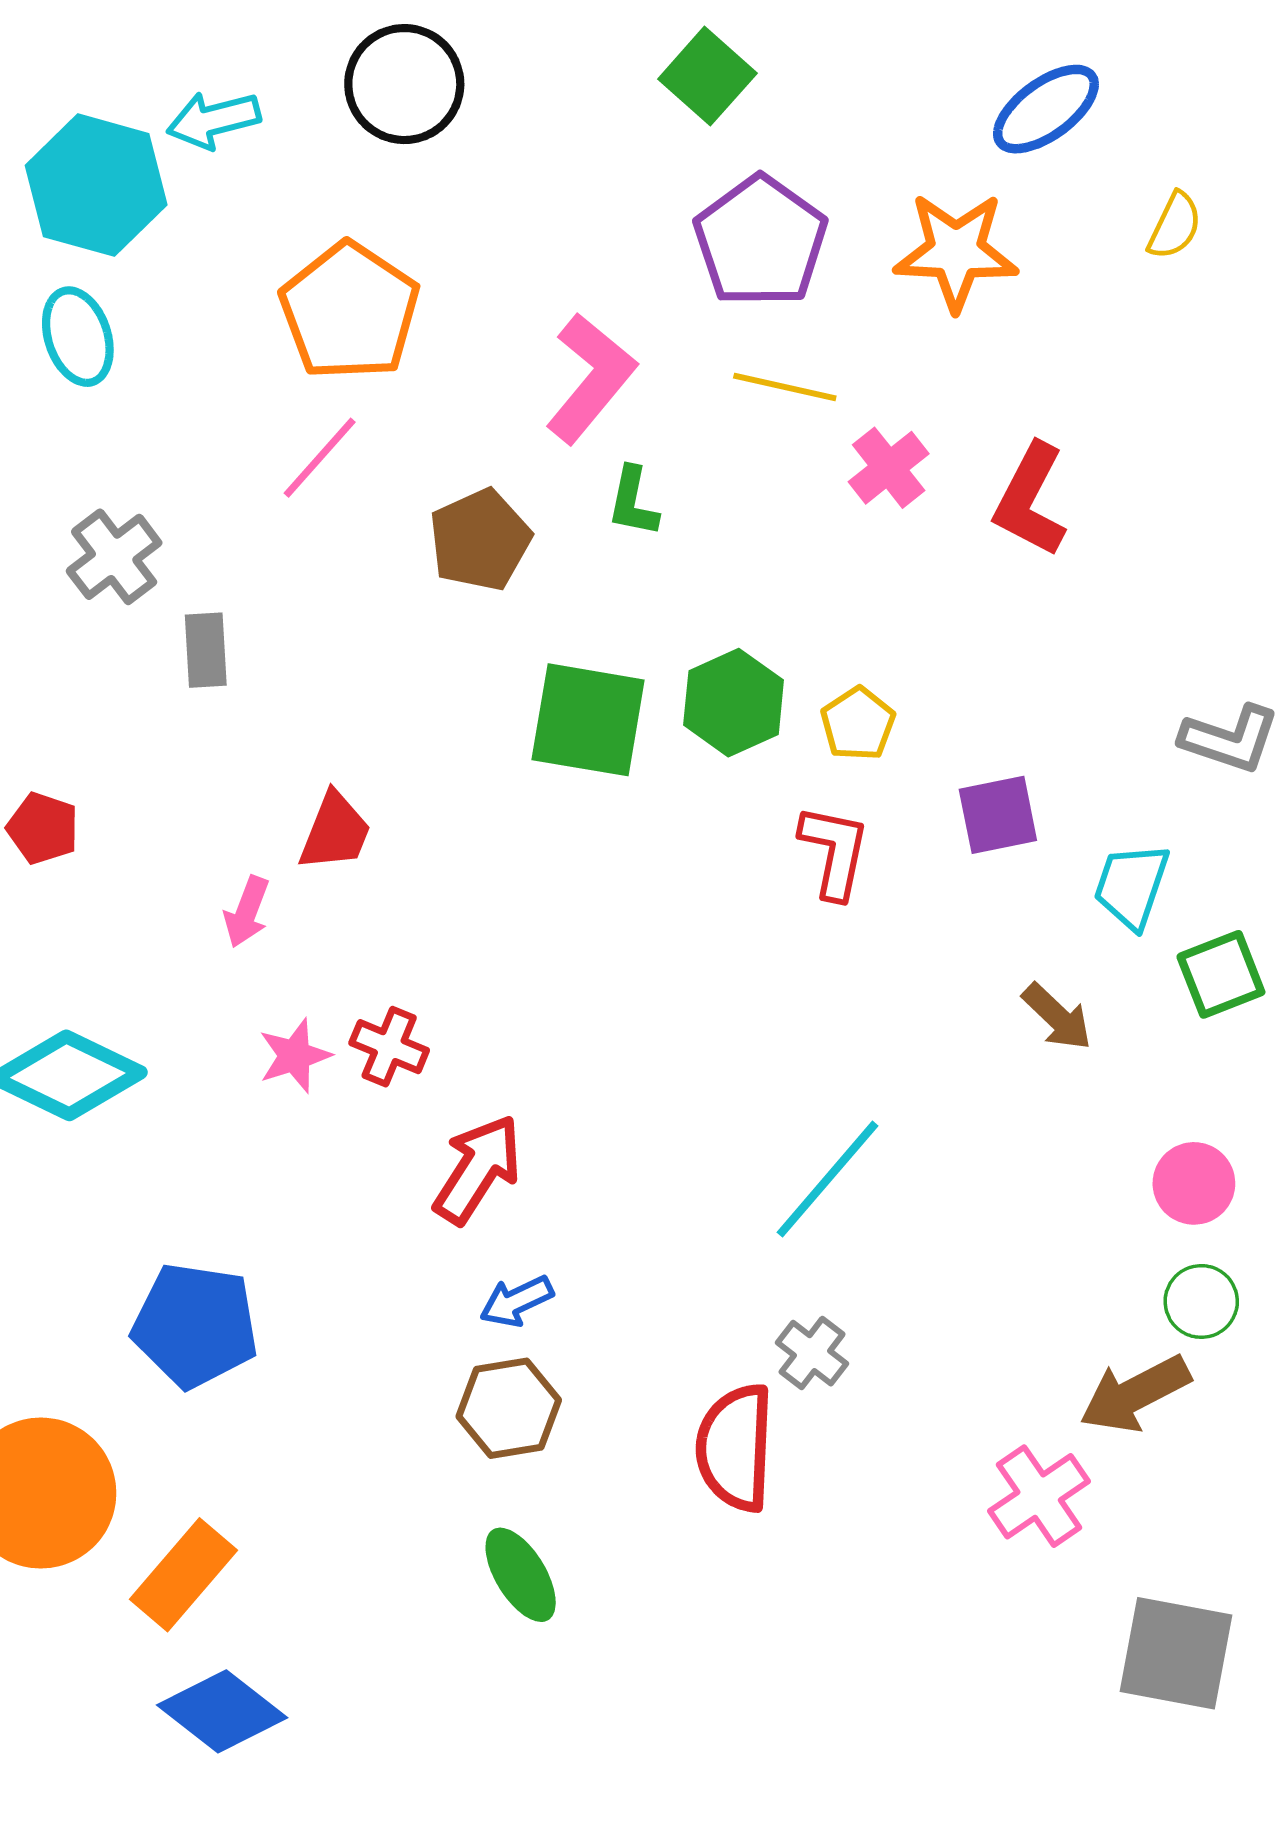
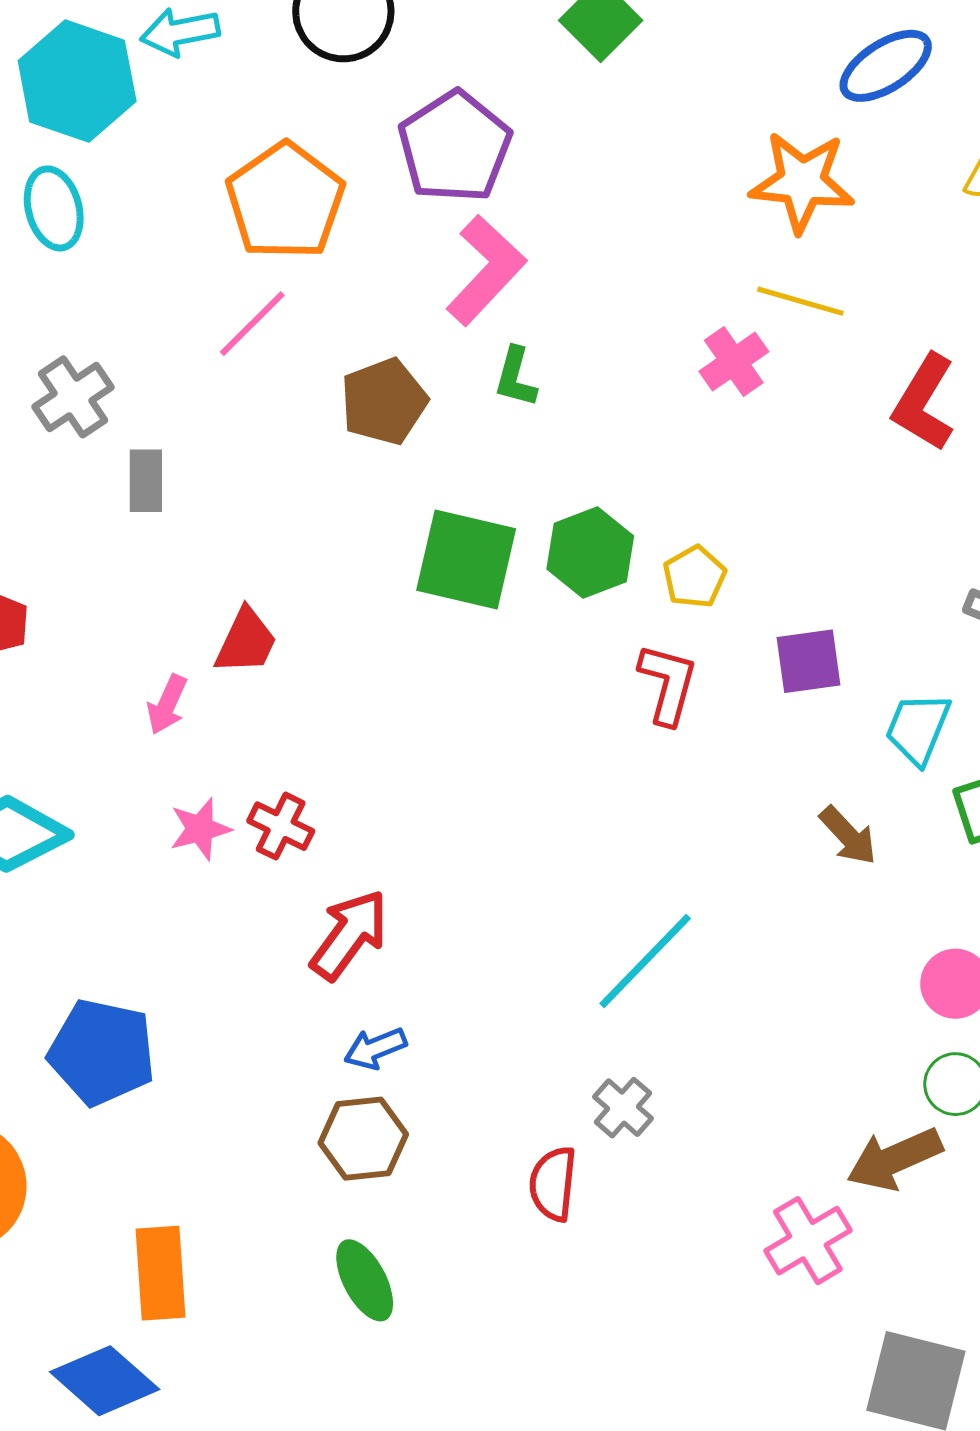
purple pentagon: (761, 241) -> (455, 147), moved
yellow line: (785, 387) -> (800, 301), moved
red L-shape: (1030, 500) -> (924, 403), moved
red semicircle: (735, 1448) -> (553, 1184), size x0.7
orange rectangle: (183, 1575) -> (160, 1273), moved, turned -48

